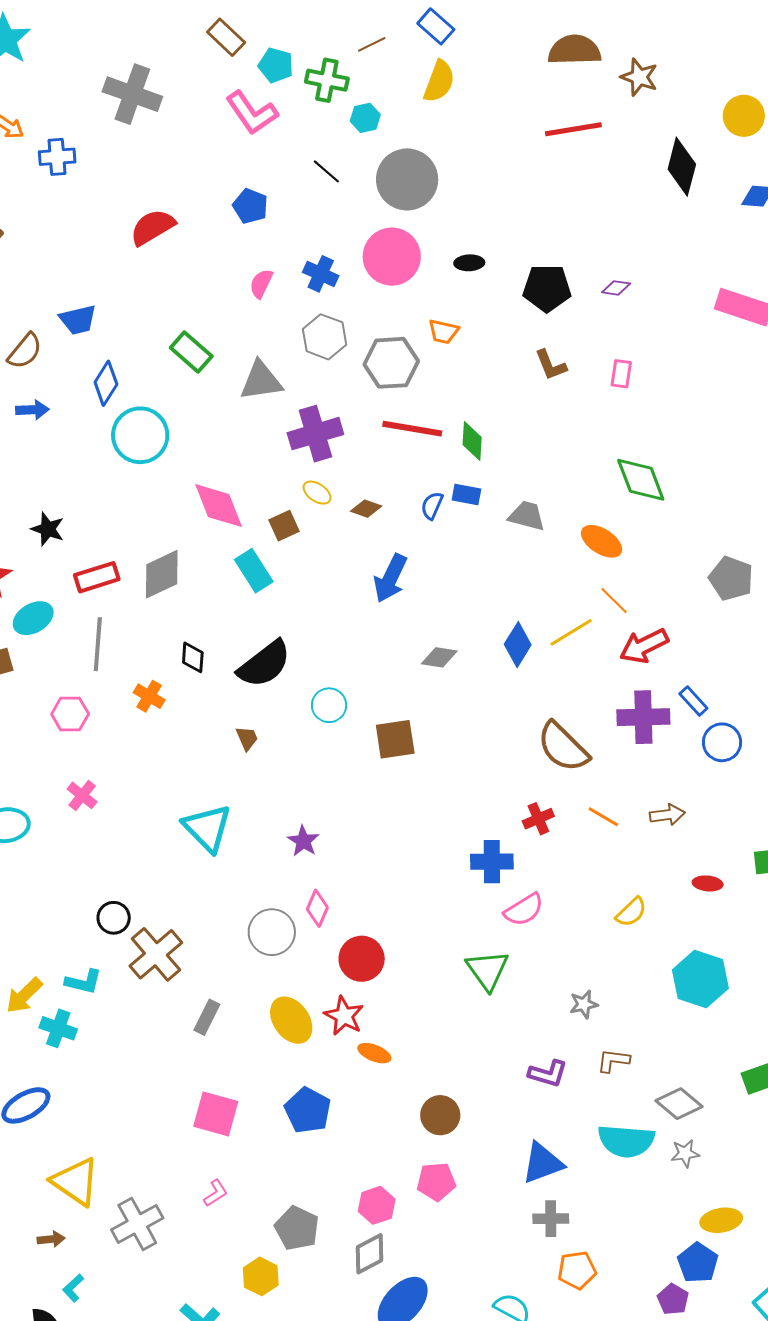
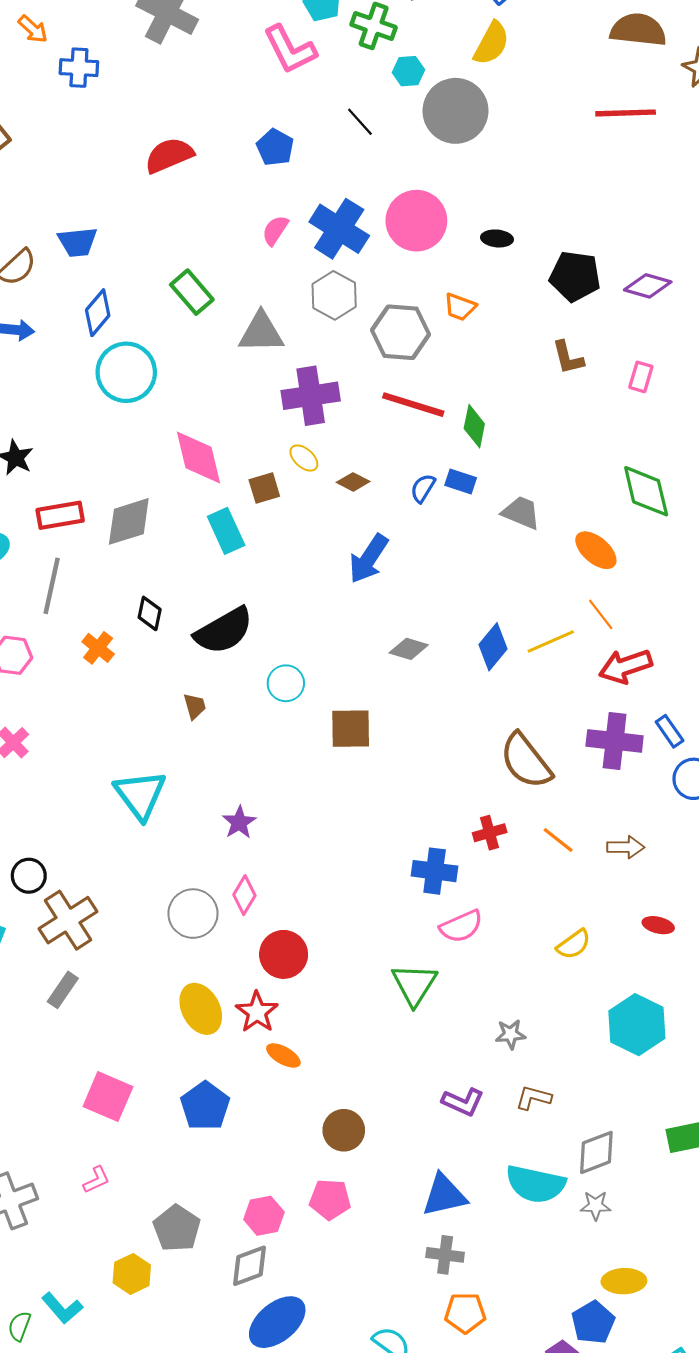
gray circle: (407, 179) -> (456, 111), moved
blue cross: (321, 274) -> (339, 229), size x1.6
purple diamond: (616, 288) -> (648, 286), size x1.5
gray rectangle: (207, 1017) -> (63, 990), moved
gray diamond: (679, 1104) -> (596, 1152), turned -69

